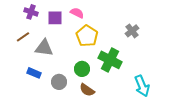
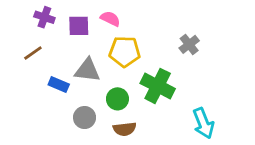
yellow pentagon: (87, 36) -> (125, 52), turned -30
gray triangle: (44, 48) -> (87, 70), moved
blue rectangle: (34, 73) -> (59, 85), moved
brown semicircle: (87, 90) -> (125, 129), turned -42

